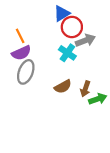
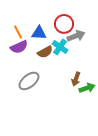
blue triangle: (62, 13) -> (39, 33), moved, turned 35
gray ellipse: (26, 72) -> (29, 81), moved, turned 30
brown semicircle: (63, 87) -> (45, 52), moved

